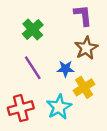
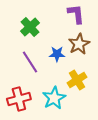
blue star: (65, 69) -> (57, 54), moved

